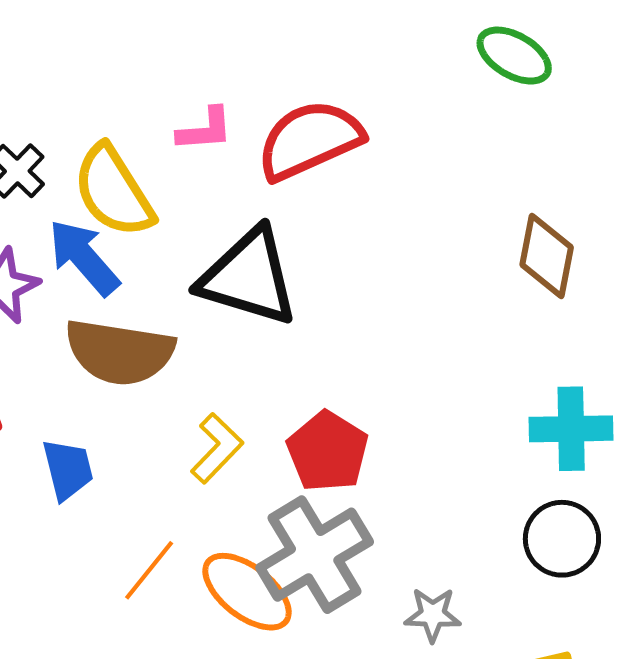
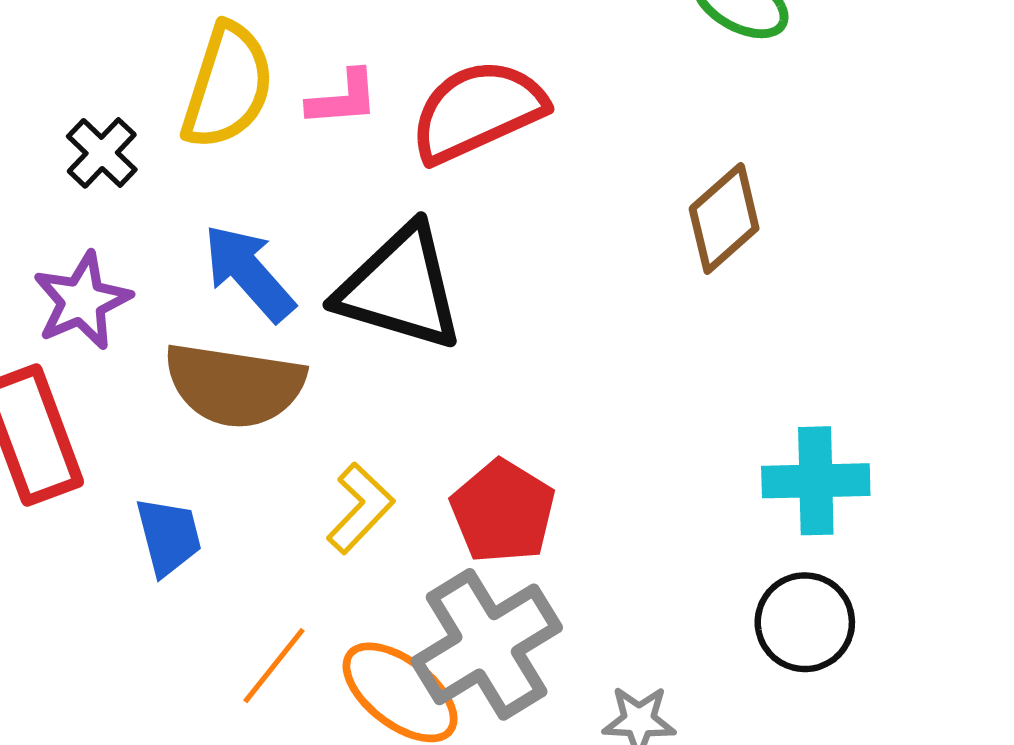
yellow semicircle: (113, 191) -> (228, 86), moved, turned -130
brown diamond: (547, 256) -> (724, 218), moved, turned 38
blue arrow: (84, 257) -> (249, 273), moved

